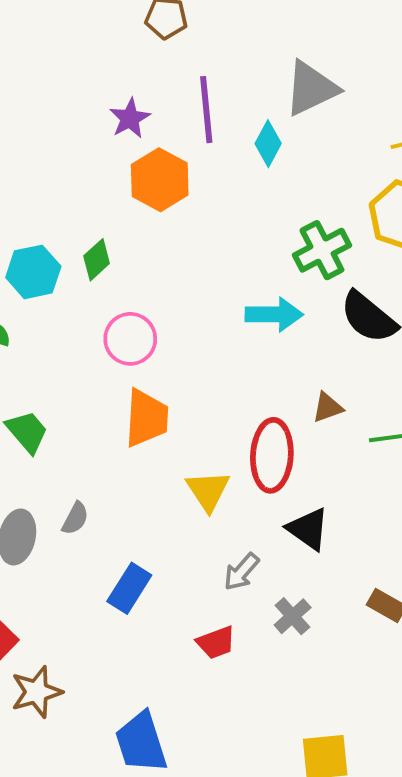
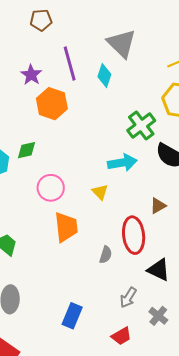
gray triangle: (311, 88) -> (122, 43), turned -40
green diamond: (97, 260) -> (27, 150), turned 40
yellow triangle: (208, 491) -> (100, 192), moved, size x0.7
gray semicircle: (75, 518) -> (106, 255), moved

